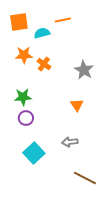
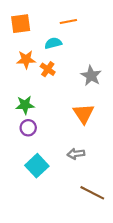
cyan semicircle: (42, 33) -> (53, 43), moved
orange triangle: (77, 105) -> (84, 114), size x1.5

